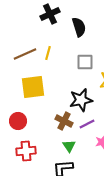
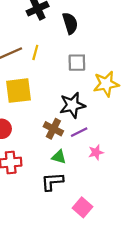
green triangle: (69, 146) -> (59, 157), turned -40

